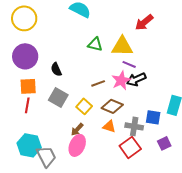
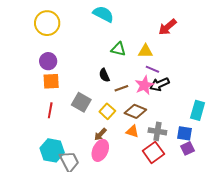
yellow triangle: (122, 46) -> (145, 51), size x0.7
purple circle: (25, 56) -> (48, 61), size x0.7
black semicircle: (56, 69) -> (104, 75), moved
orange square: (28, 86) -> (51, 81), moved
blue square: (153, 117) -> (185, 133), moved

